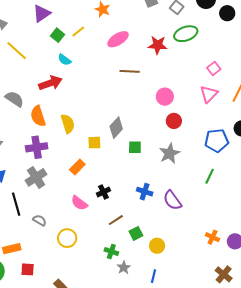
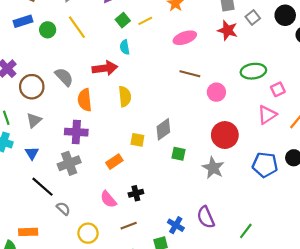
green ellipse: (186, 34) -> (253, 71), moved
red star: (158, 45) -> (228, 30), moved
cyan semicircle: (64, 60) -> (125, 47), turned 32
pink circle: (165, 97) -> (216, 92), moved
red circle: (174, 121) -> (225, 135), size x1.6
yellow semicircle: (68, 124) -> (125, 96), moved
gray star: (170, 153) -> (213, 168), turned -30
green line: (210, 176) -> (246, 231), moved
blue cross: (145, 192) -> (176, 225), moved
black line: (16, 204) -> (43, 187), turned -45
brown line: (116, 220) -> (129, 226), moved

